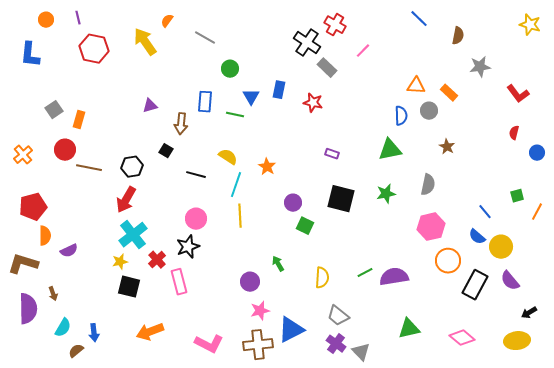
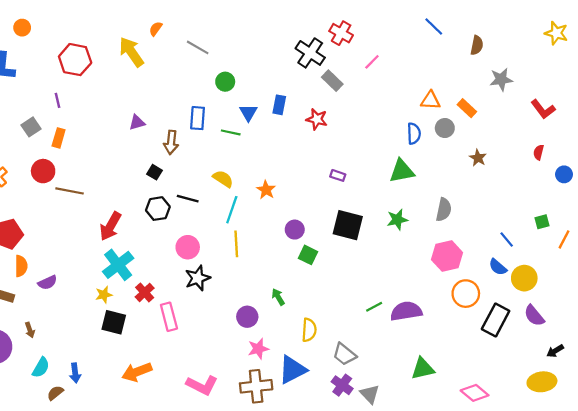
purple line: (78, 18) -> (57, 100), moved
brown star: (447, 147) -> (478, 158), moved
black hexagon: (132, 167) -> (158, 209), moved
black star: (188, 247) -> (198, 278), moved
yellow semicircle: (322, 278) -> (309, 330), moved
pink diamond: (462, 338) -> (475, 393), moved

